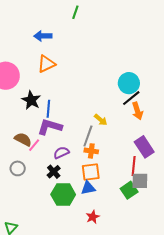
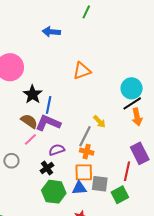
orange triangle: (46, 64) -> (82, 71), moved
brown semicircle: (23, 139) -> (29, 121), moved
gray square: (140, 181) -> (100, 184), moved

